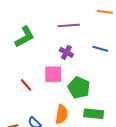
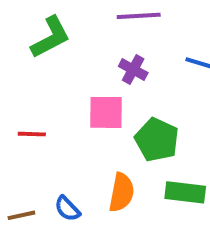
red line: (26, 85) -> (32, 134), moved, turned -48

